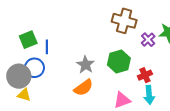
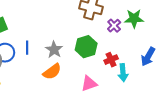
blue line: (47, 47) -> (27, 48), moved
cyan arrow: (149, 95) -> (123, 73), moved

